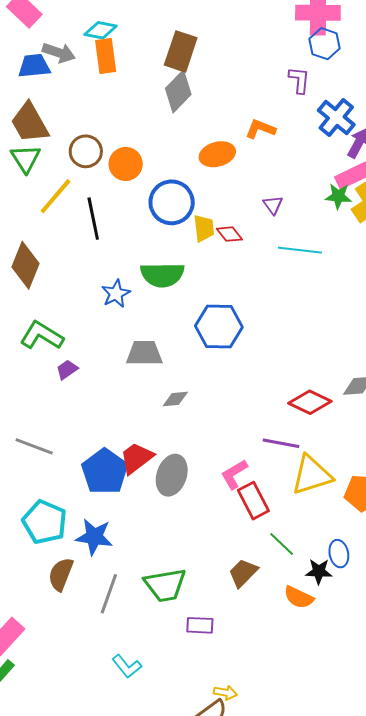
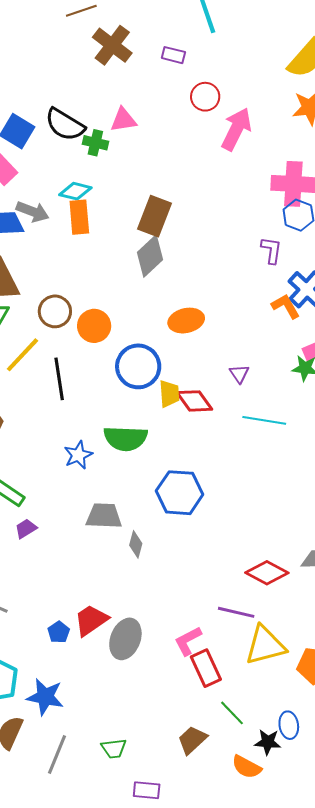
orange L-shape: (260, 129) -> (286, 306), moved, turned 36
red diamond: (229, 234) -> (194, 401), size x1.4
gray diamond: (175, 399) -> (136, 544), moved, turned -72
blue pentagon: (105, 472) -> (59, 632), size x0.5
green trapezoid: (165, 585) -> (114, 748), size x0.6

